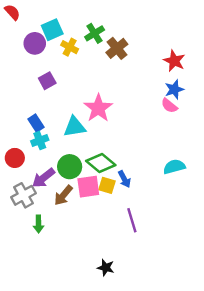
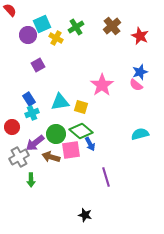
brown cross: (117, 48) -> (112, 26), moved
red star: (174, 61) -> (140, 36), moved
pink star: (98, 108) -> (102, 85), moved
blue arrow: (124, 179) -> (90, 144), moved
yellow square: (107, 185) -> (81, 107), moved
brown arrow: (63, 195) -> (51, 157), turned 66

